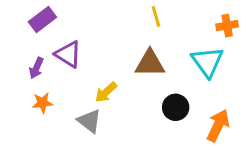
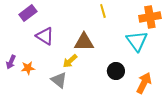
orange cross: (227, 26) -> (150, 17), size x1.5
brown triangle: (150, 63) -> (84, 42), moved
purple arrow: (36, 68) -> (11, 62), moved

